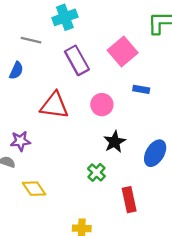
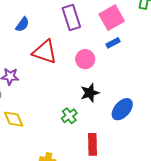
blue semicircle: (16, 71) -> (22, 24), moved
blue rectangle: (141, 89) -> (113, 43), moved, turned -48

